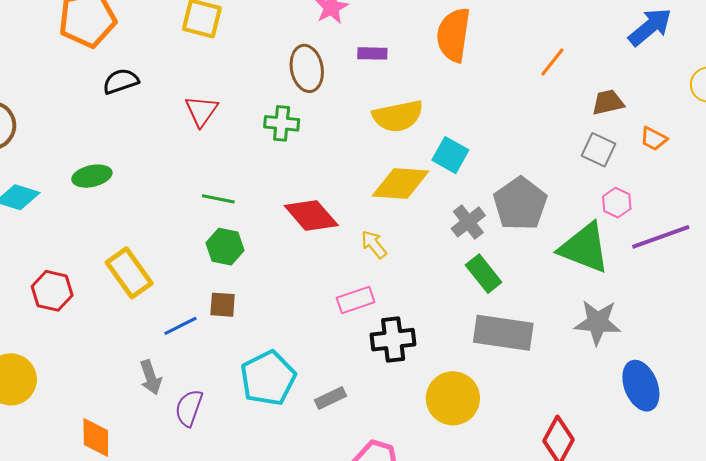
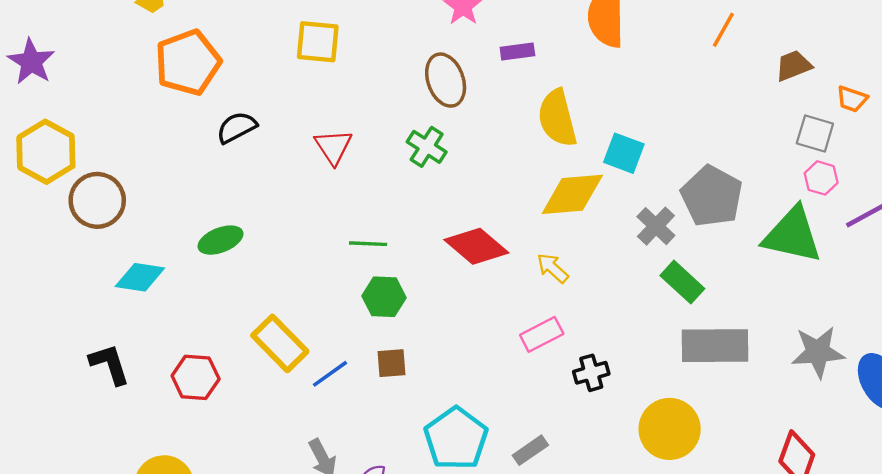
yellow semicircle: (398, 116) -> (557, 118), turned 96
green cross: (282, 123) -> (427, 147), turned 36
gray square: (599, 150) -> (815, 133), moved
gray star: (598, 322) -> (818, 352), moved
blue line: (180, 326) -> (330, 374), moved
black cross: (393, 340) -> (591, 373), size x0.7

